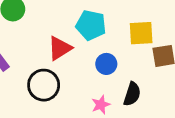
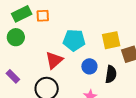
black semicircle: (132, 94) -> (111, 74), moved

